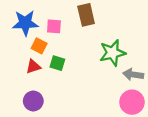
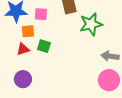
orange square: (39, 46) -> (28, 31), turned -32
green star: (112, 53) -> (91, 24), moved

